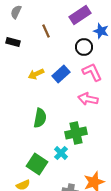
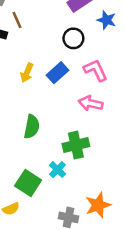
brown line: (46, 31) -> (17, 20), moved
black circle: (84, 47) -> (73, 38), moved
yellow arrow: (36, 74) -> (27, 73), turned -42

